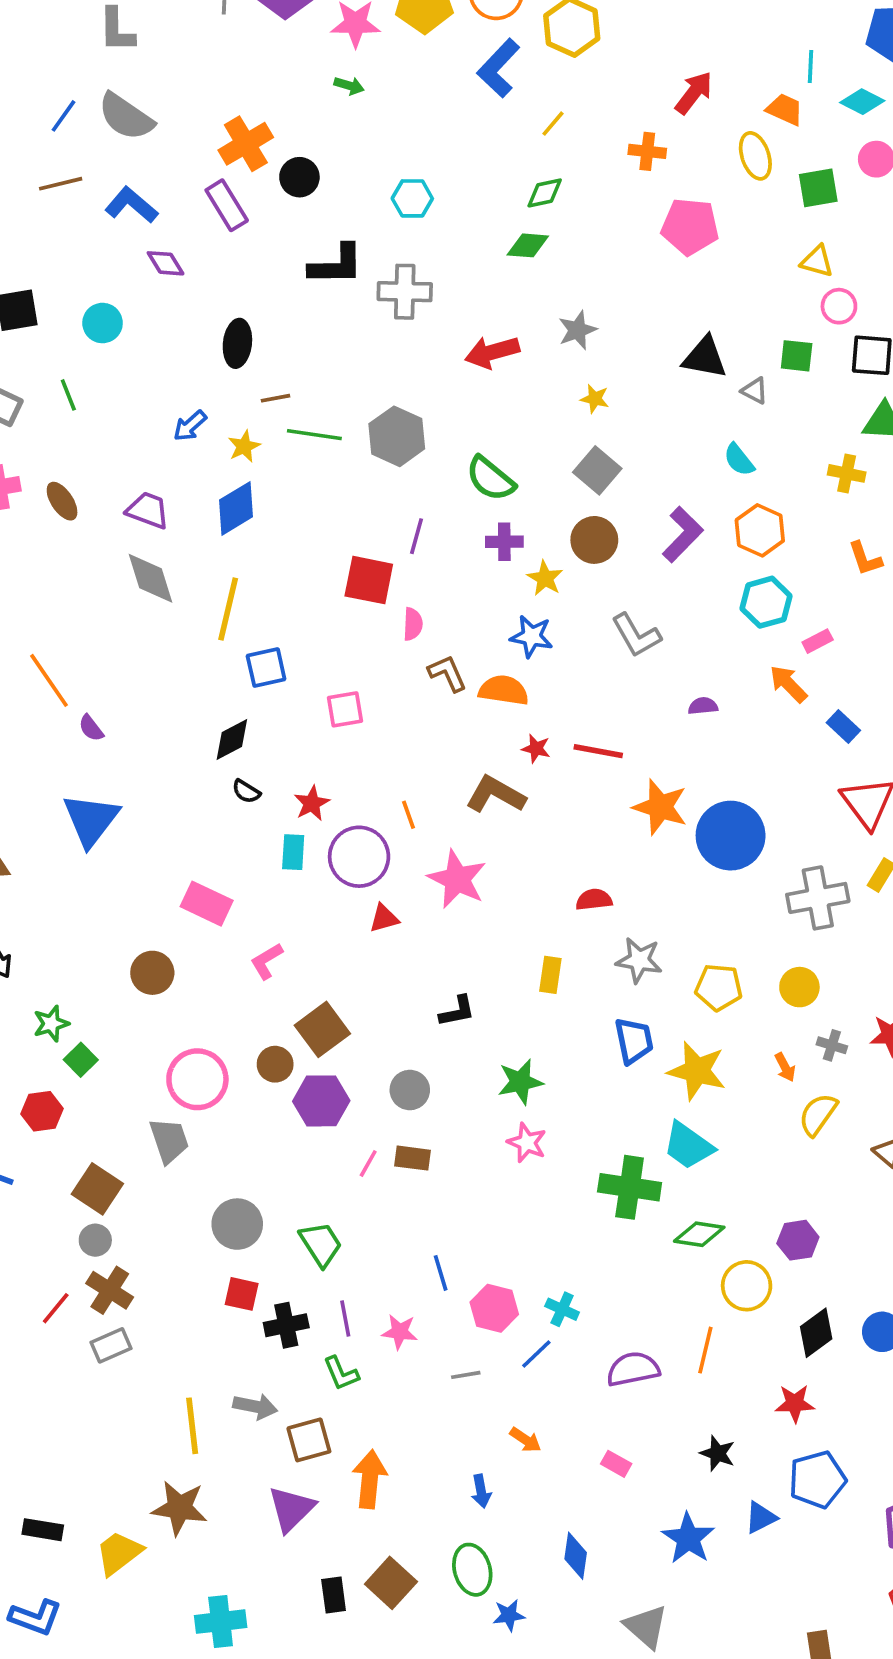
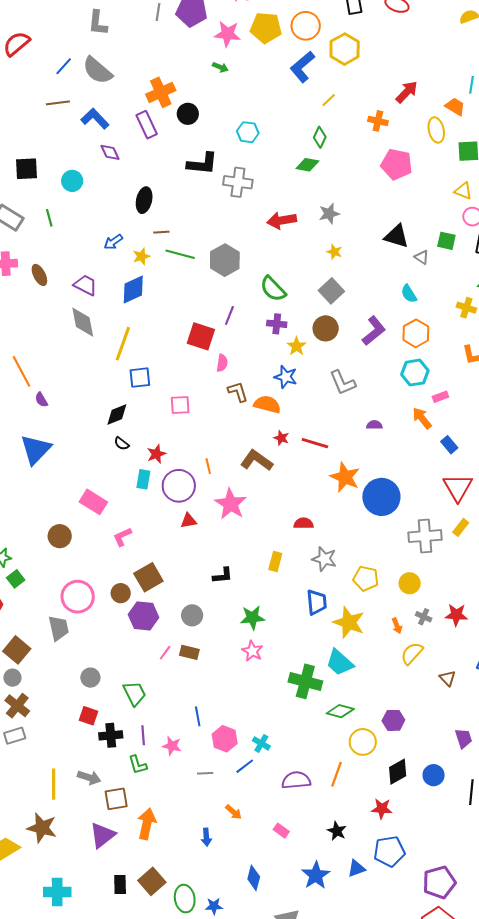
green diamond: (545, 193) -> (320, 137), turned -60
gray circle: (237, 1224) -> (90, 678), size x0.7
green ellipse: (472, 1570) -> (185, 899), moved

